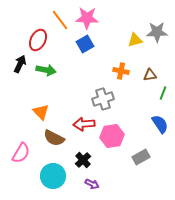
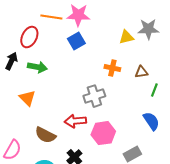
orange line: (60, 20) -> (51, 17), turned -45
orange triangle: (41, 112) -> (27, 98), moved

